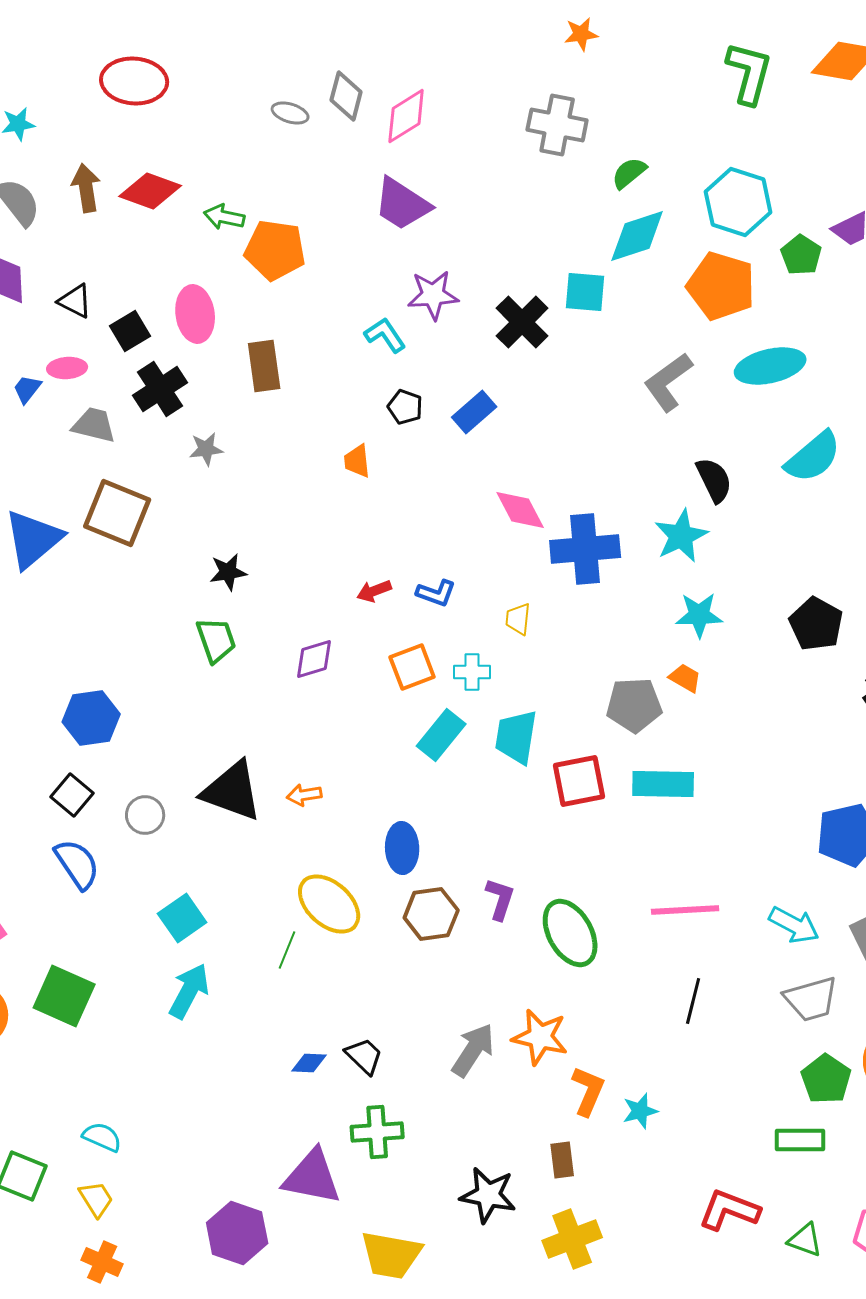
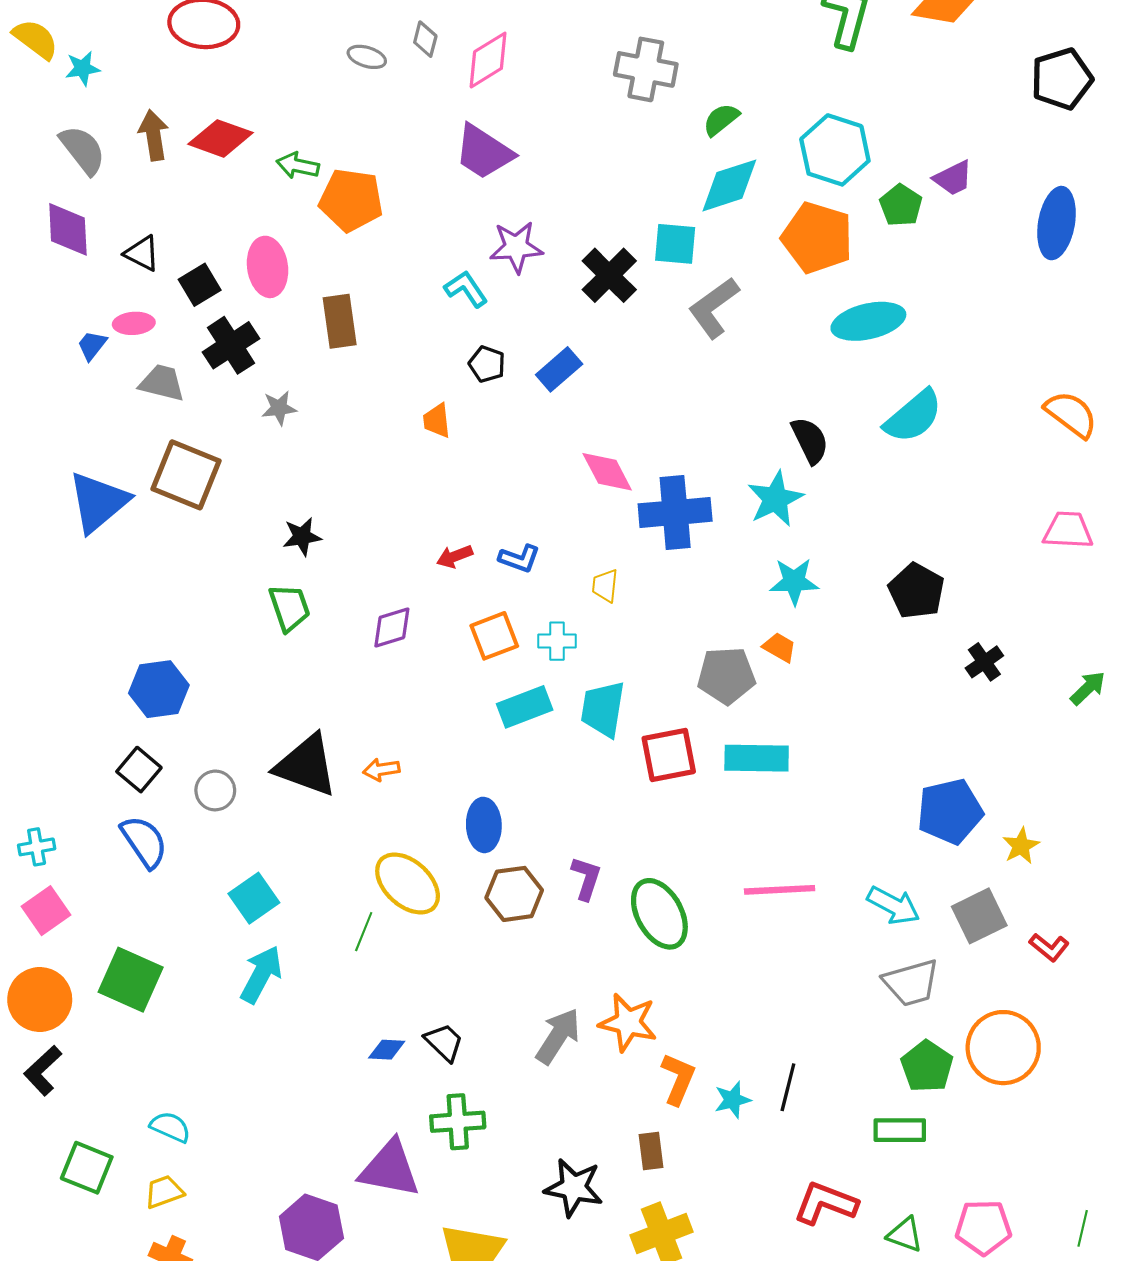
gray diamond: (346, 96) -> (425, 39), size x0.7
gray L-shape: (668, 382) -> (714, 308), moved
cyan rectangle: (441, 735) -> (525, 707), turned 30
black line: (693, 1001) -> (788, 1087), moved
yellow trapezoid: (96, 1199) -> (164, 1192), turned -78

